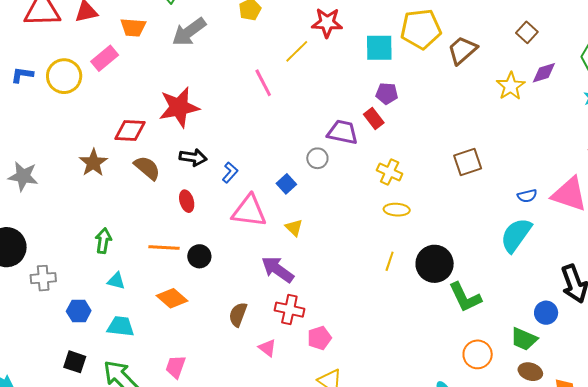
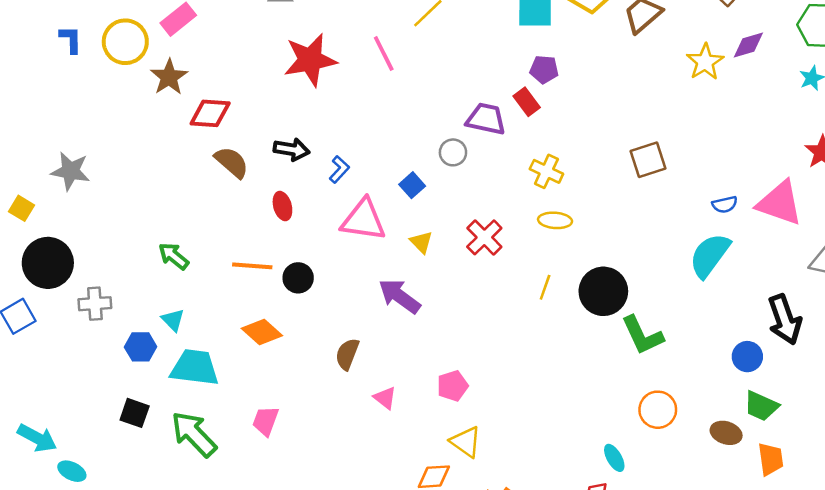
blue L-shape: (22, 75) -> (71, 39), turned 80
red star: (179, 107) -> (310, 60), moved
brown star: (93, 163) -> (169, 77), moved
green arrow: (103, 241) -> (174, 256), turned -60
cyan triangle: (116, 281) -> (173, 320), moved, turned 30
red cross: (289, 310) -> (484, 237), moved, turned 32
cyan trapezoid: (121, 326) -> (195, 368), size x1.4
green trapezoid: (524, 339) -> (761, 406), moved

